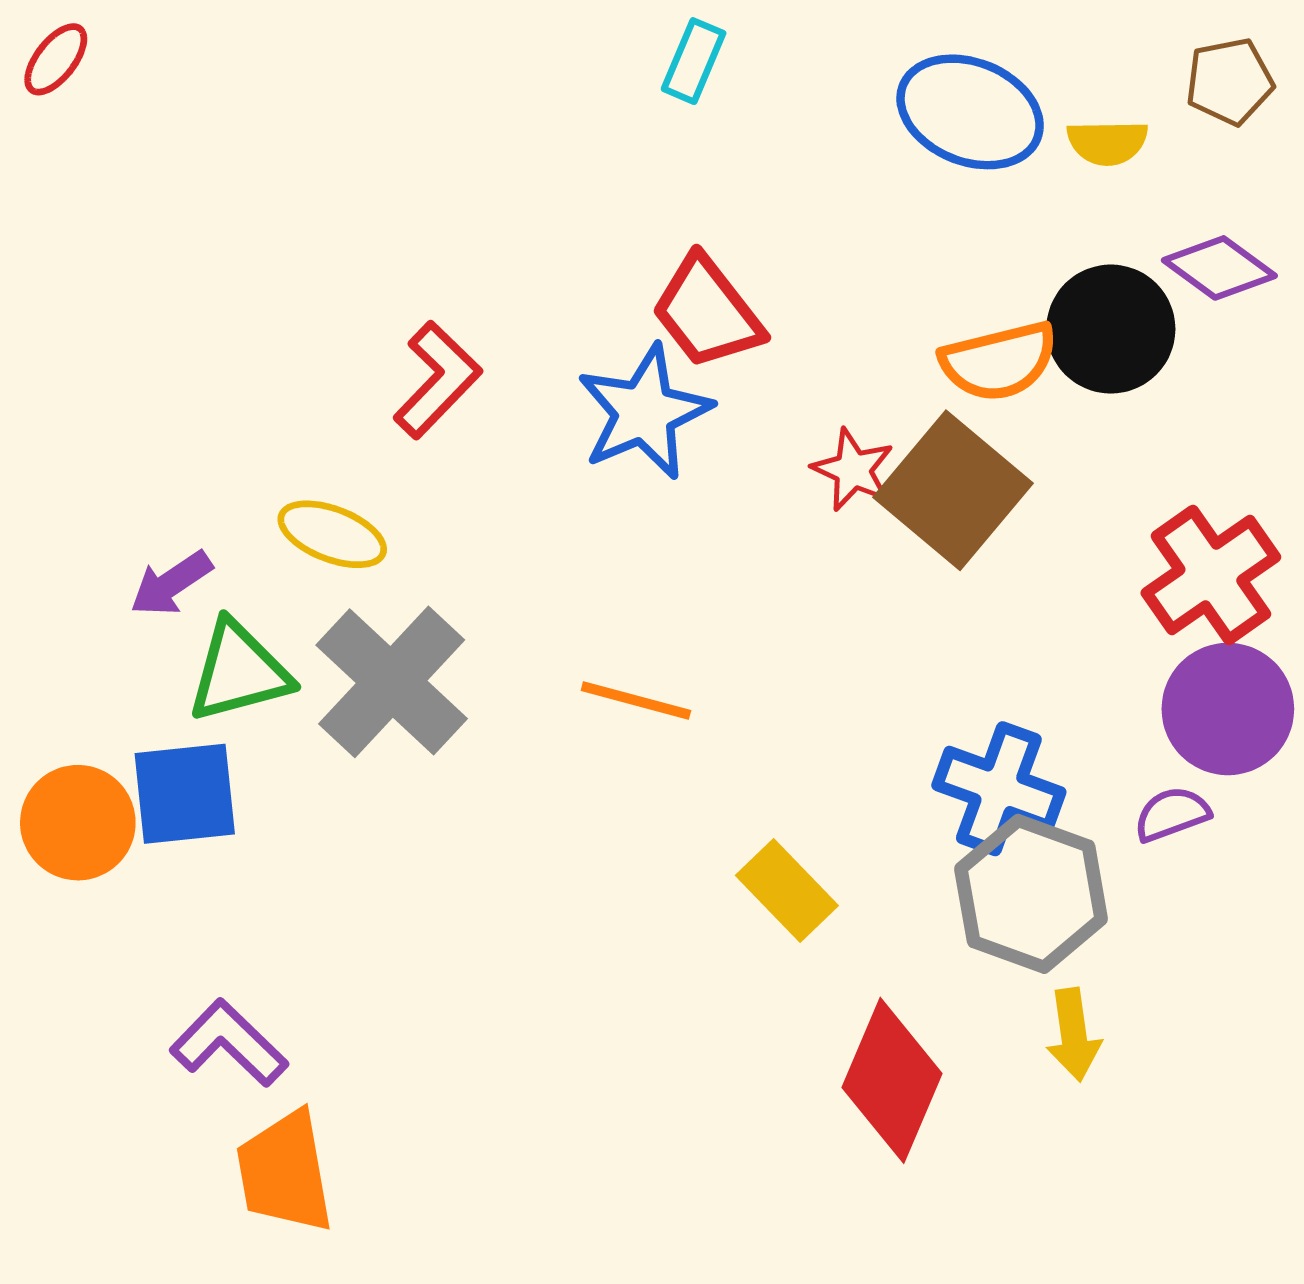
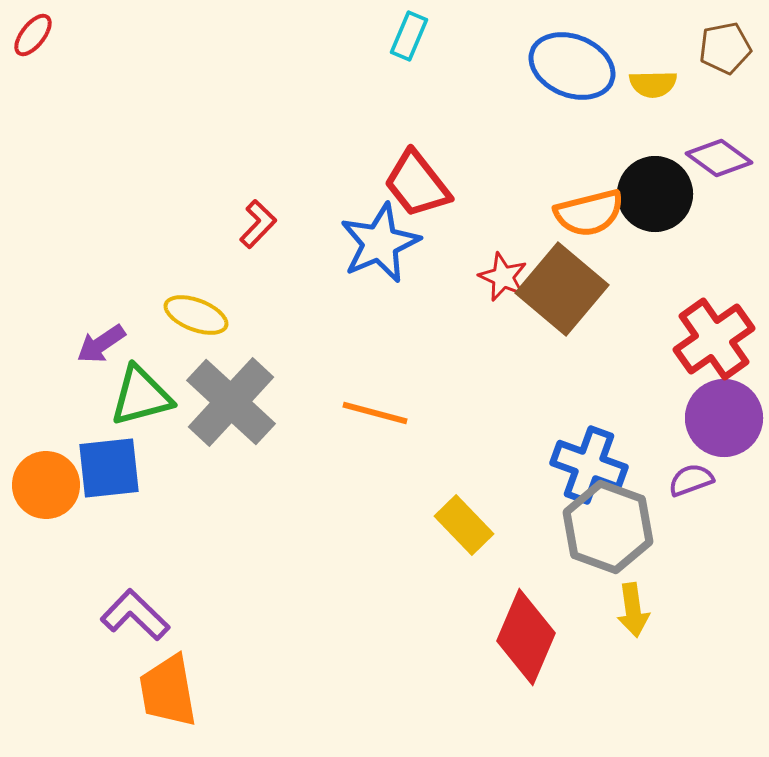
red L-shape: (437, 380) -> (258, 224), size x0.7

